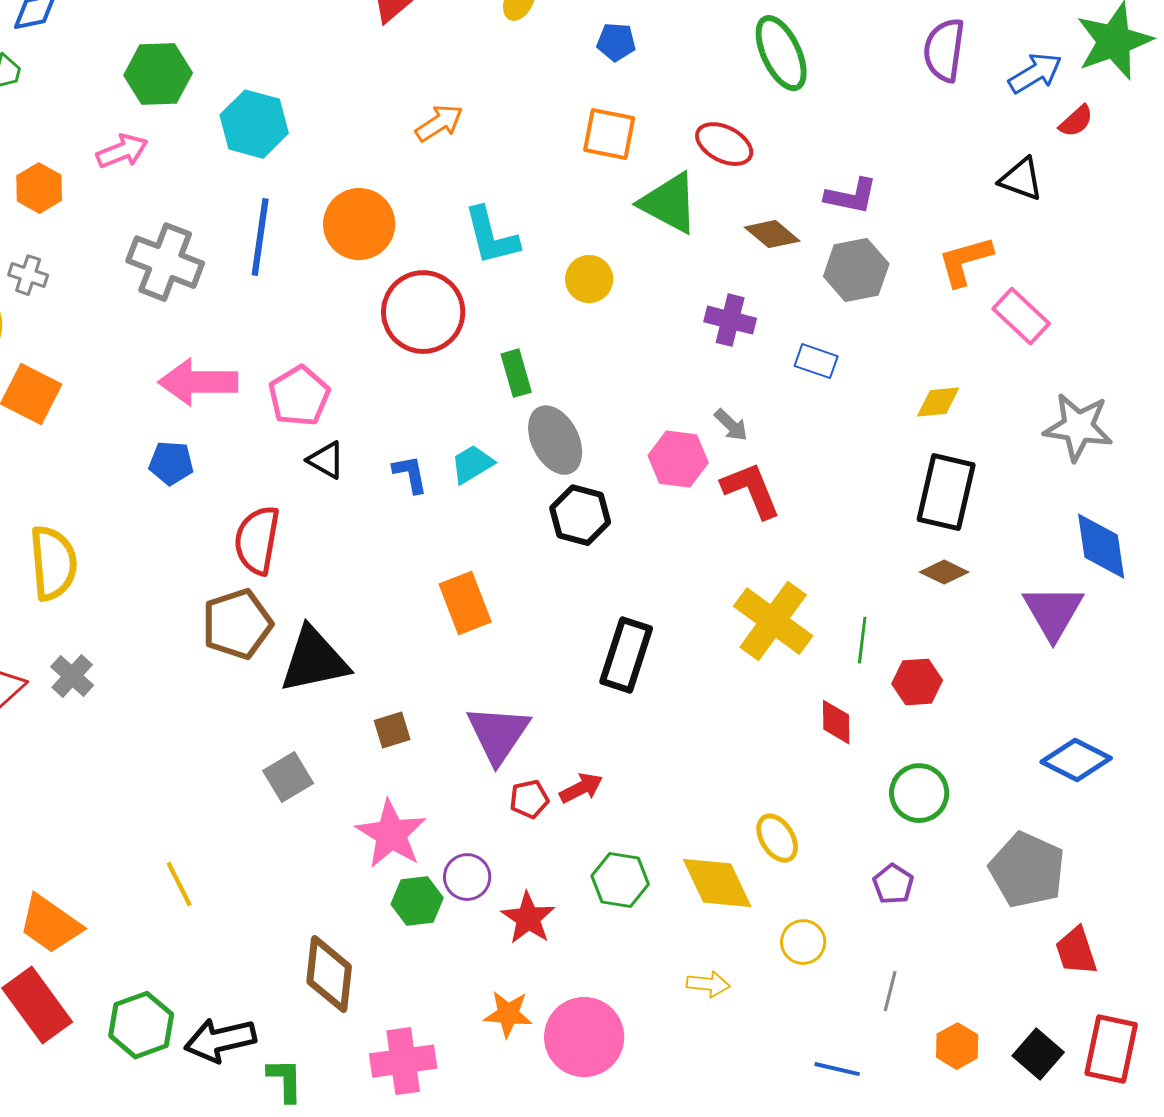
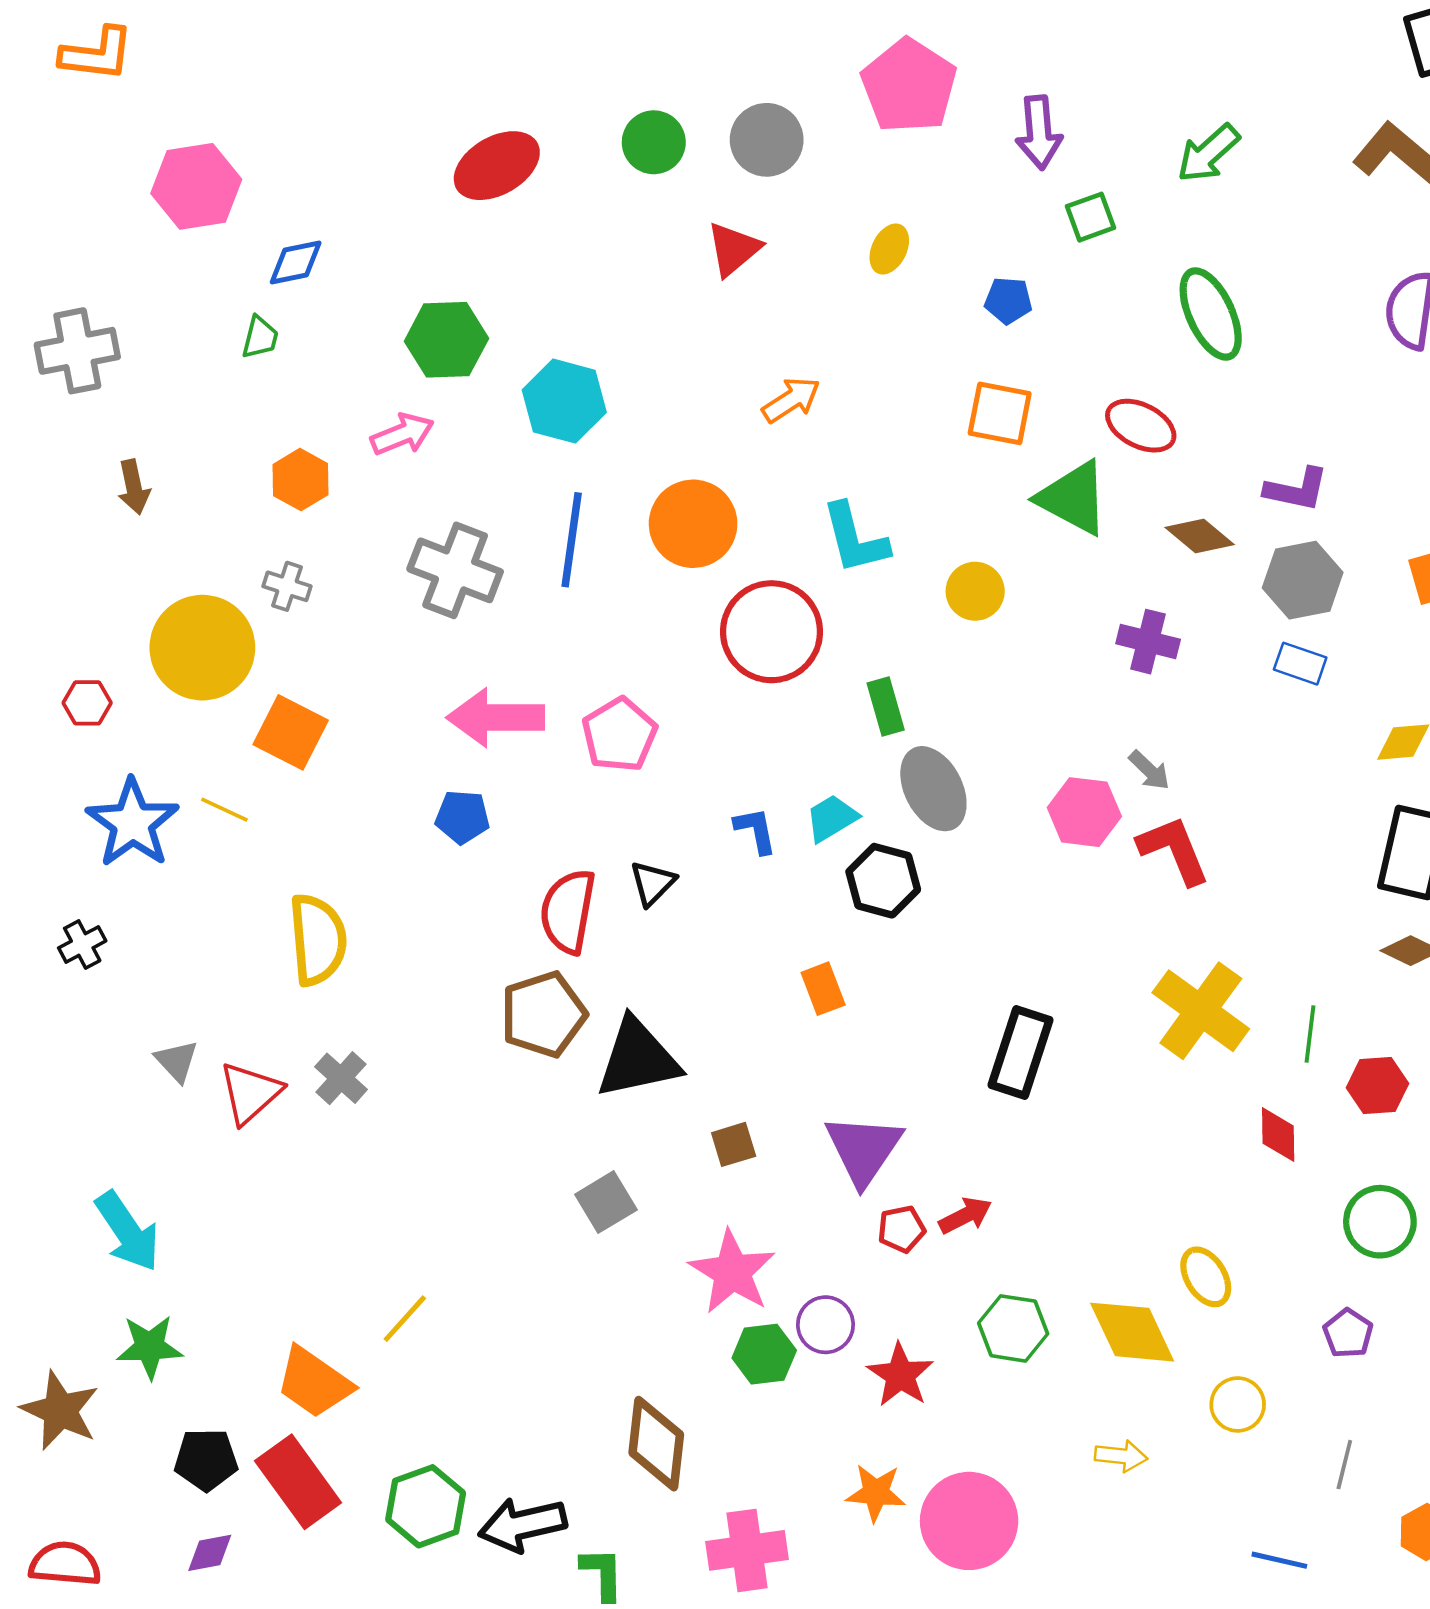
blue rectangle: (816, 361) -> (1300, 664), moved
black triangle: (326, 460) -> (653, 883), moved, turned 45
black hexagon: (580, 515) -> (883, 881), moved
orange rectangle: (465, 603) -> (823, 989), size x0.7
yellow line: (179, 884) -> (405, 1319), moved, turned 69

